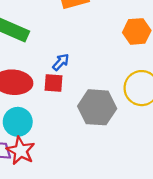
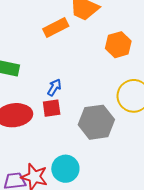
cyan circle: (18, 122) -> (65, 169), moved

